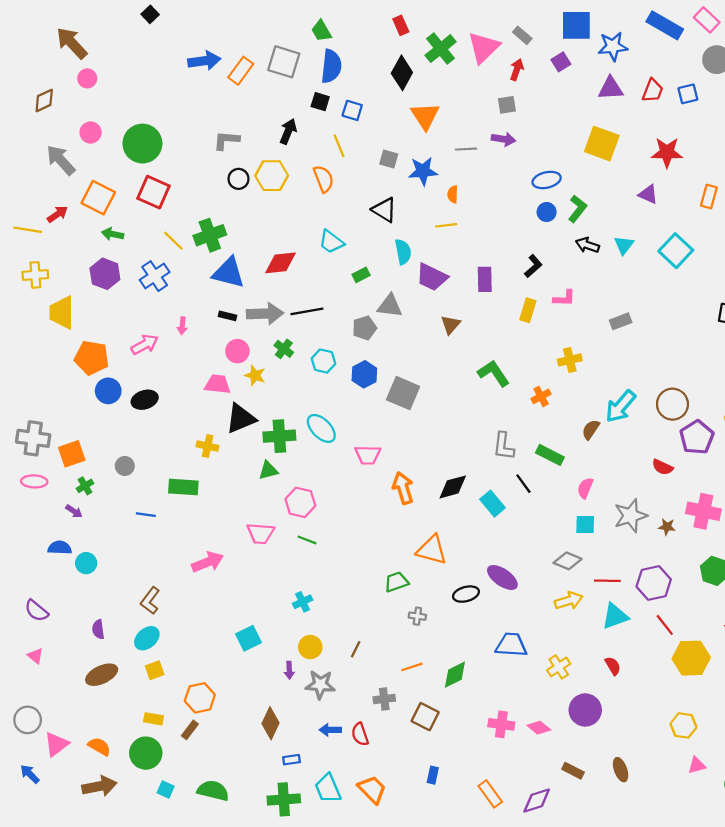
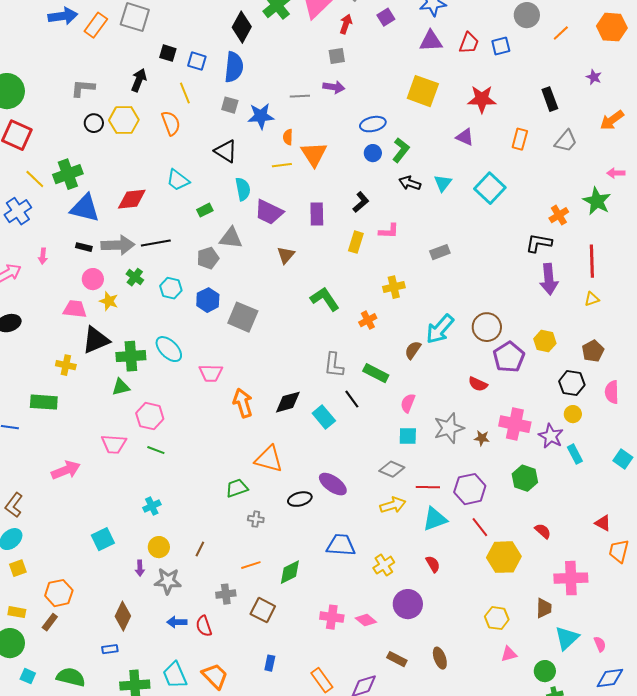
blue semicircle: (331, 66) -> (234, 67), moved
orange triangle: (425, 116) -> (314, 154), moved
blue rectangle: (292, 760) -> (110, 649), moved

